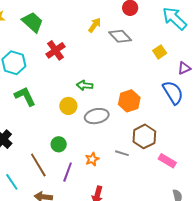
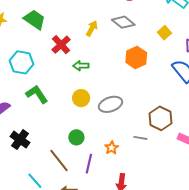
yellow arrow: (95, 25) -> (92, 28), moved
green arrow: (85, 85) -> (81, 66), moved
orange hexagon: (129, 101) -> (136, 58), moved

